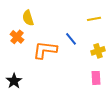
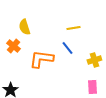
yellow line: (94, 19) -> (73, 28), moved

